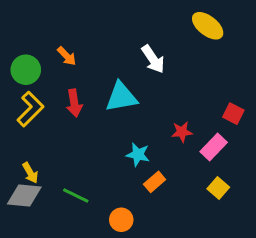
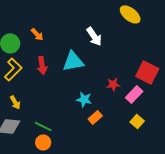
red square: (233, 114) -> (147, 72), size x1.6
yellow arrow: (30, 173) -> (15, 102), moved
orange circle: (121, 220) -> (43, 142), moved

